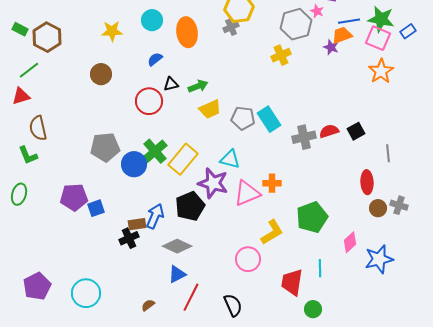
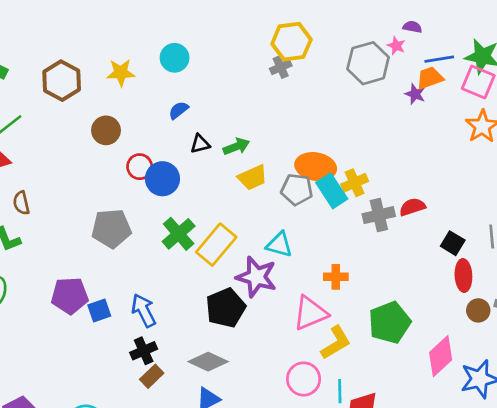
orange ellipse: (187, 32) -> (316, 167), moved, turned -72
brown hexagon: (47, 37) -> (62, 81), moved
yellow cross: (281, 55) -> (355, 183), moved
red circle: (149, 101) -> (140, 167), moved, size x0.7
brown semicircle: (38, 128) -> (21, 203), size x0.7
black square: (356, 131) -> (453, 243), moved, turned -30
blue circle: (134, 164) -> (162, 179), moved
pink triangle: (247, 193) -> (310, 313), moved
blue arrow: (155, 216) -> (144, 310), moved, turned -50
brown rectangle: (137, 224) -> (152, 376), moved, turned -36
pink diamond: (350, 242) -> (441, 356), size x1.4
cyan line: (320, 268) -> (340, 391), moved

